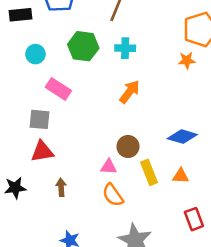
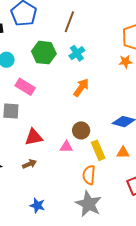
cyan cross: (125, 48) -> (77, 53), turned -35
red triangle: (42, 152) -> (34, 137), moved
brown arrow: (61, 187) -> (29, 164), turned 72
orange semicircle: (113, 195) -> (89, 175), moved, turned 42

